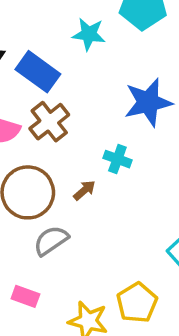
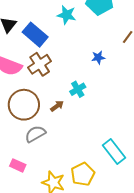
blue star: (148, 102) -> (98, 57), size x0.5
cyan cross: (117, 159) -> (78, 89), turned 35

